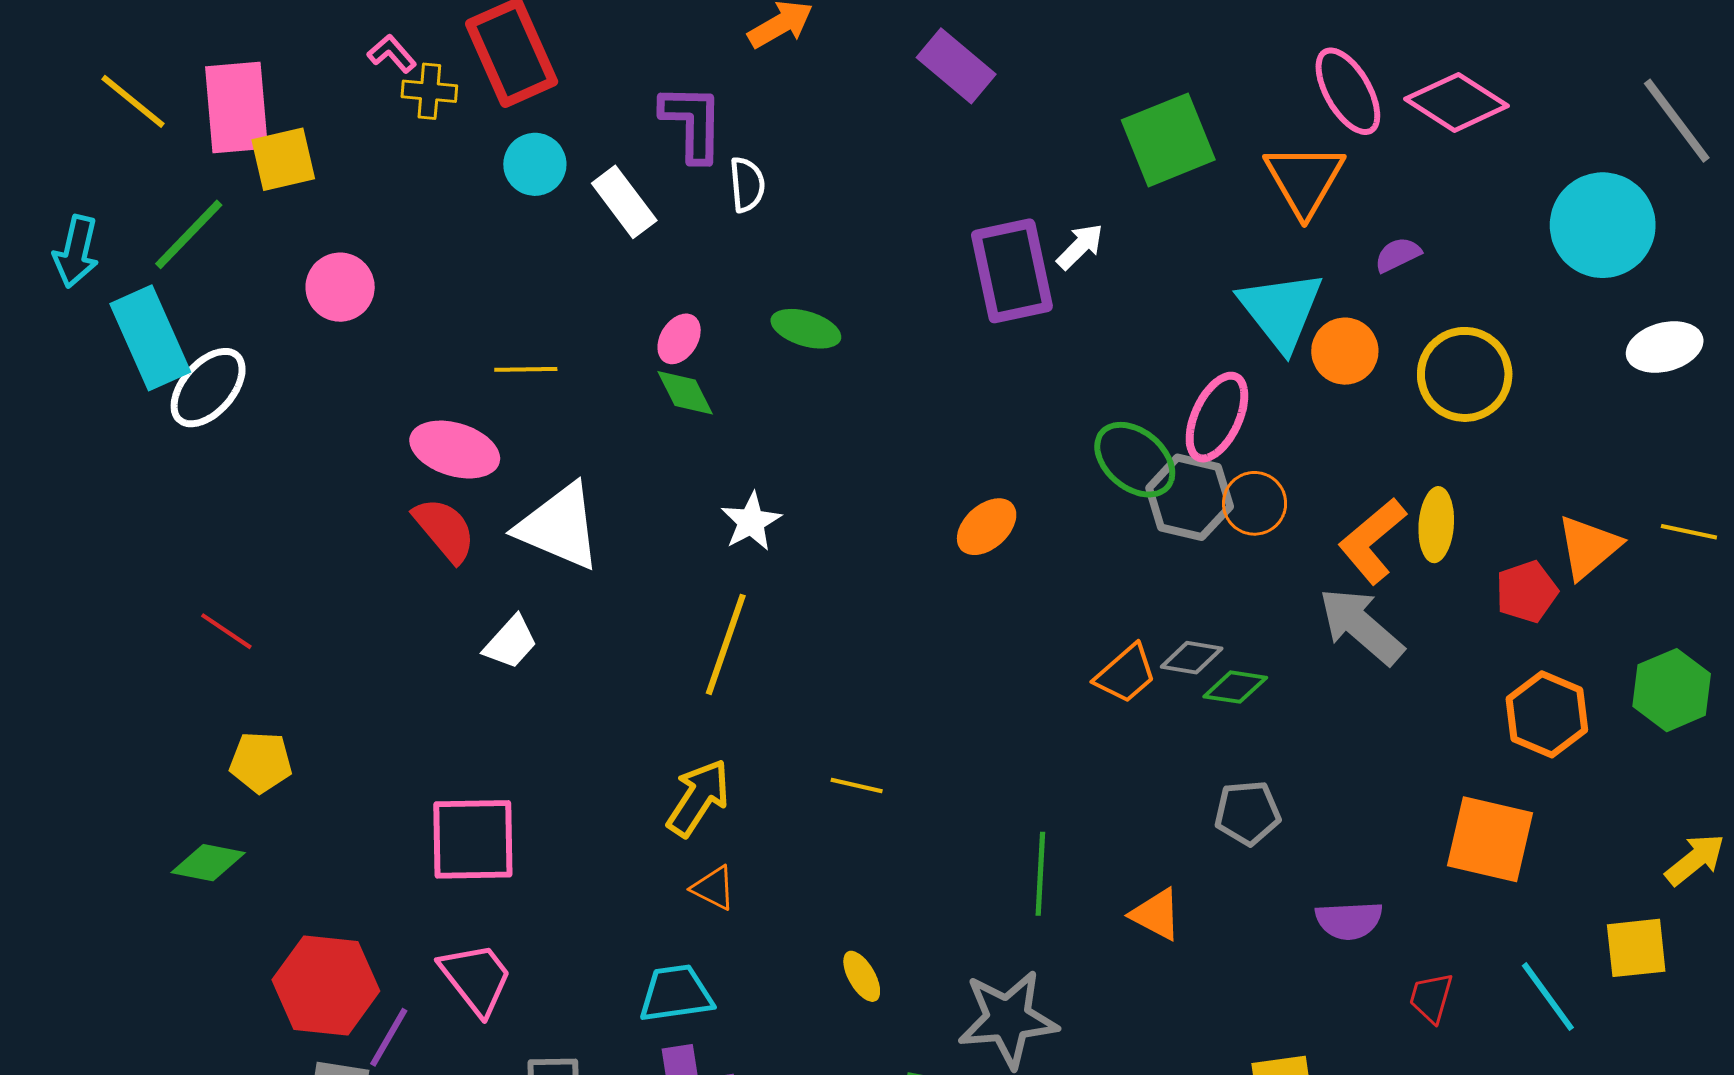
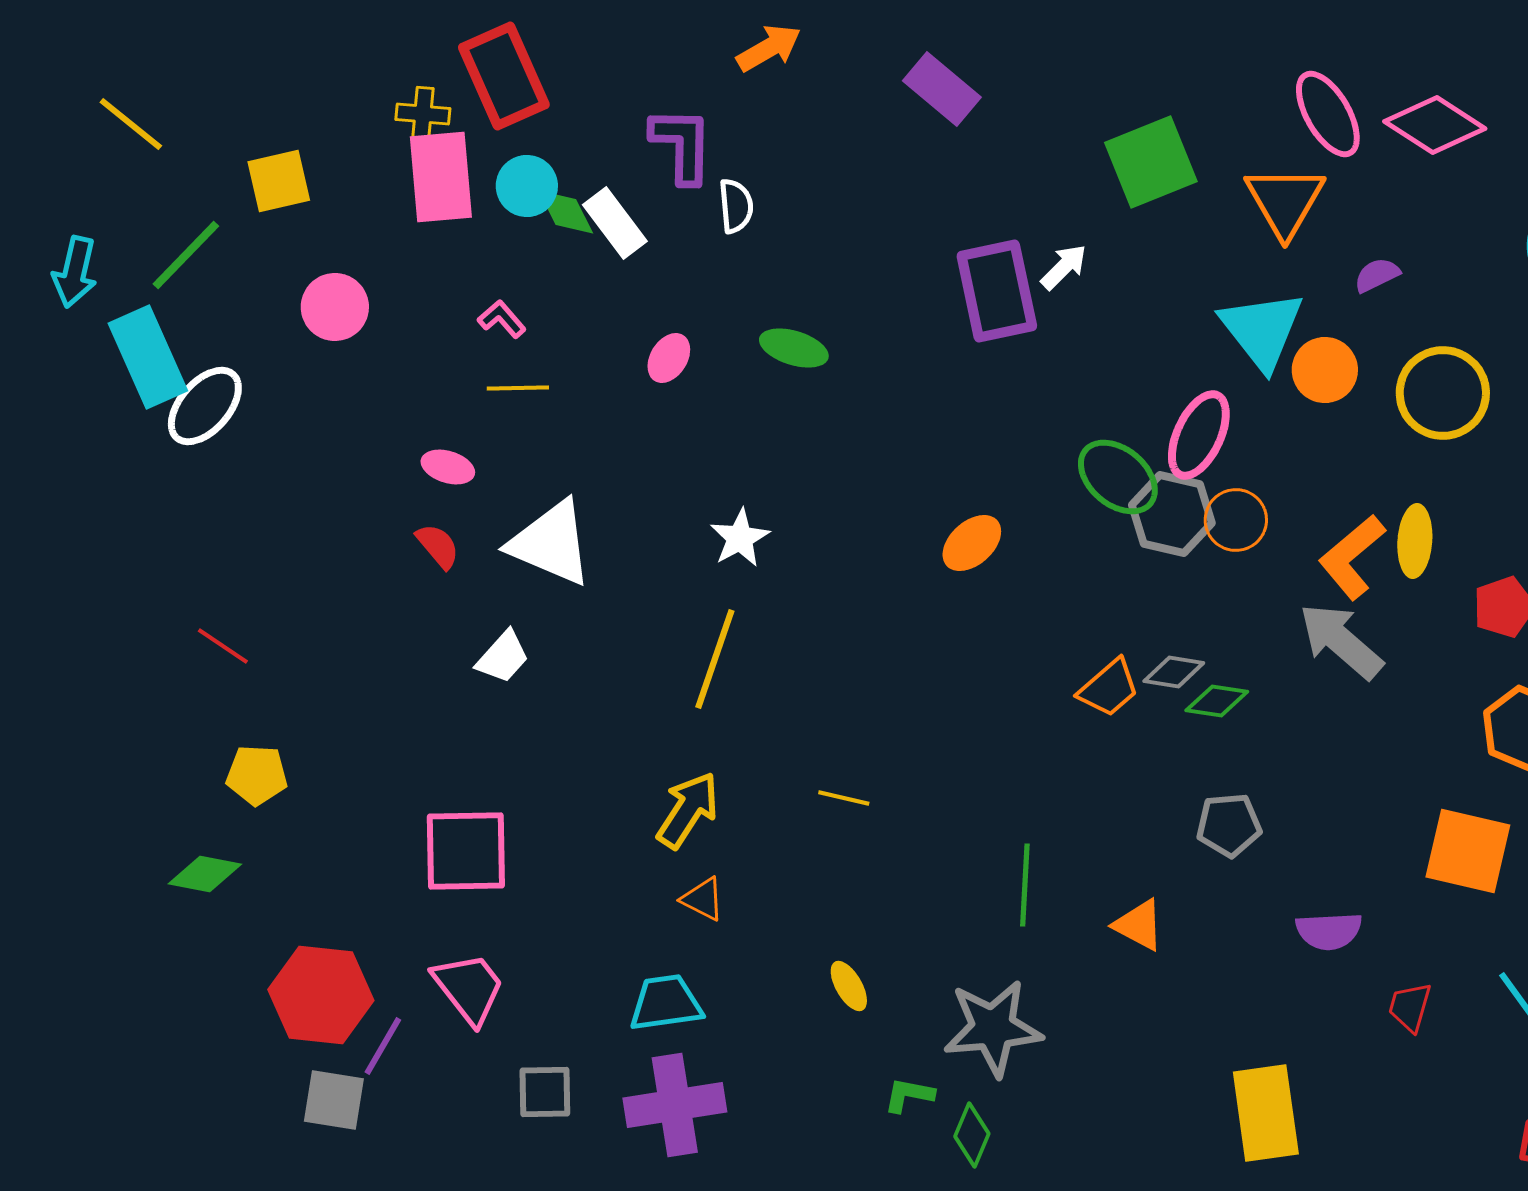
pink L-shape: (392, 54) -> (502, 319), moved
pink rectangle: (236, 107) -> (441, 177), moved
green diamond: (685, 393) -> (566, 212), moved
pink ellipse: (455, 450) -> (448, 467), size x0.6
red semicircle: (445, 530) -> (438, 546), size x0.7

